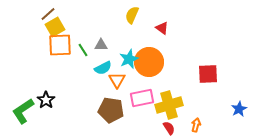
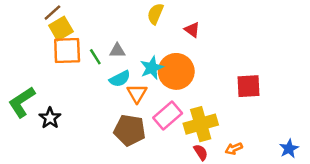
pink rectangle: (142, 98) -> (168, 116), turned -30
blue star: (239, 109) -> (289, 149), moved
green L-shape: (23, 111) -> (22, 102), moved
orange arrow: (196, 125) -> (234, 149), turned -128

